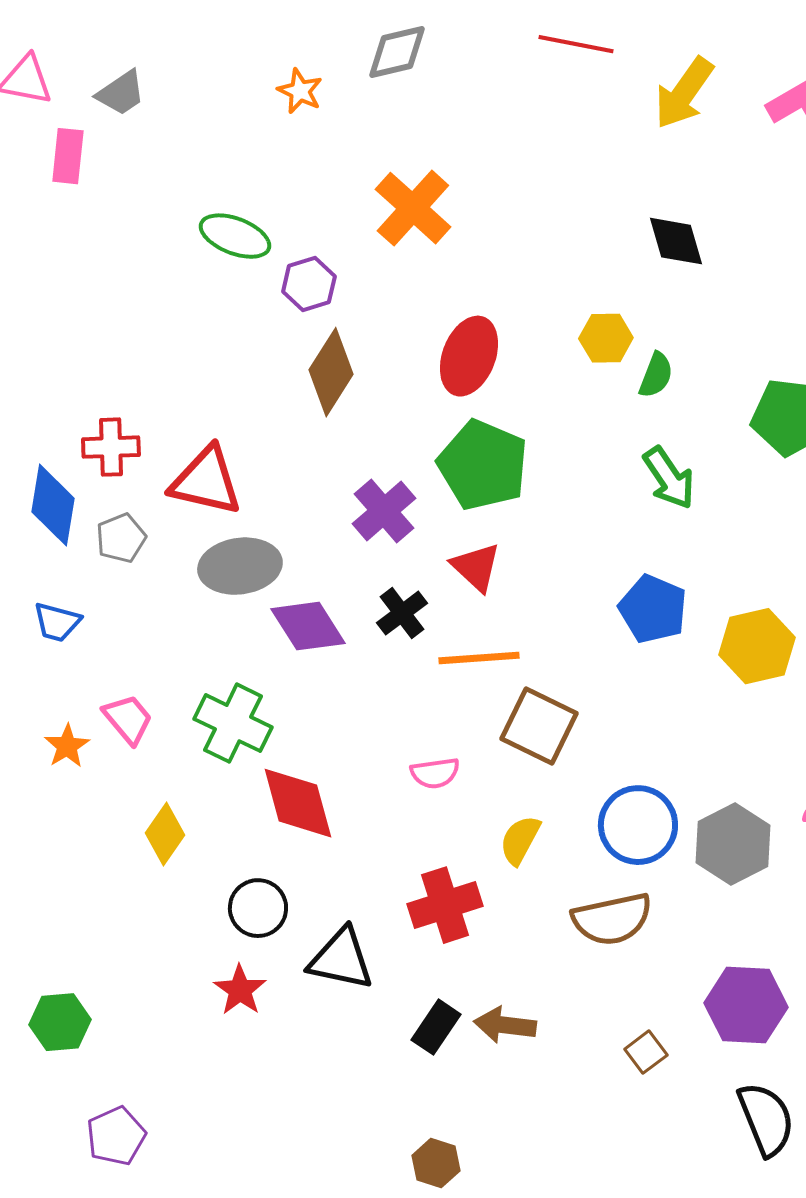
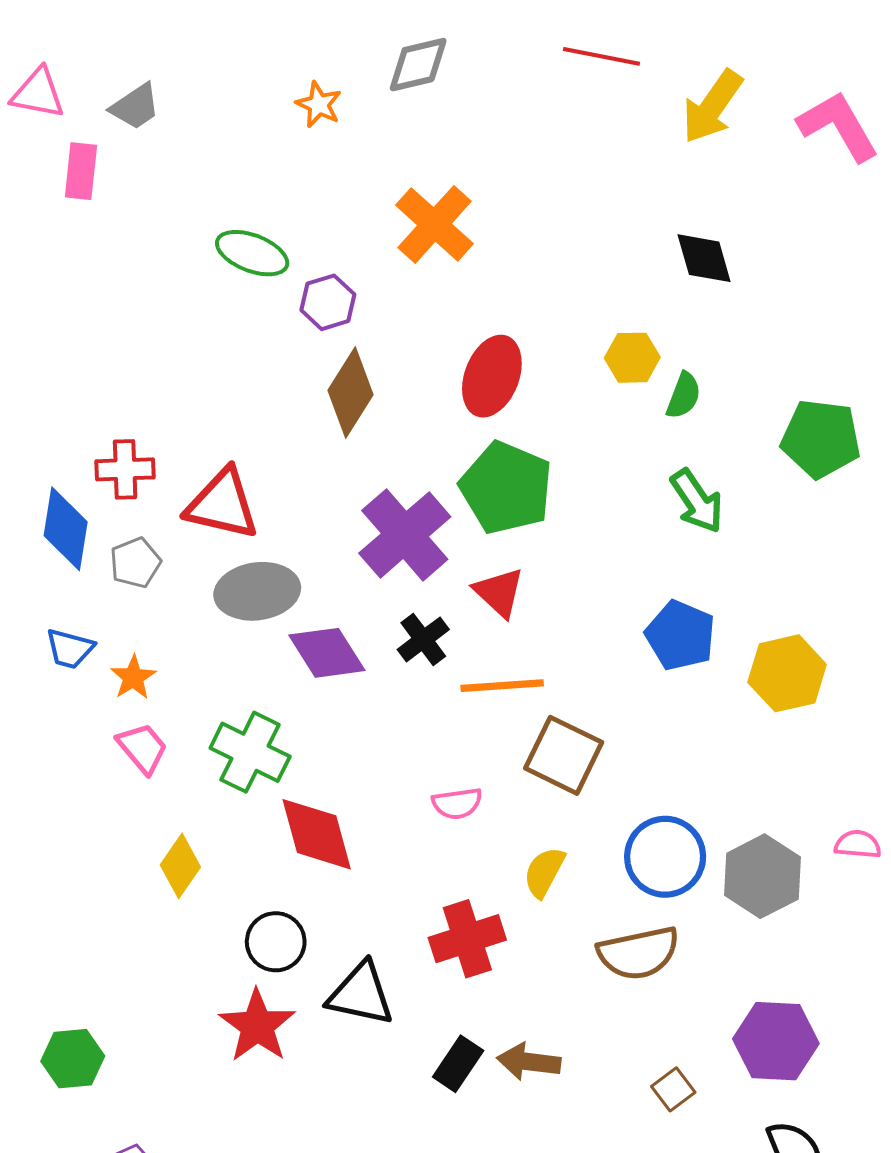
purple cross: (384, 511) -> (405, 535), size x1.4
orange star: (67, 746) -> (133, 677), moved
red star: (240, 990) -> (257, 1026), size x1.4

